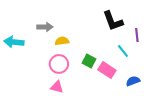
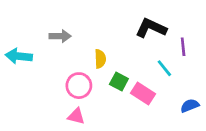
black L-shape: (113, 21) -> (151, 28), turned 135
yellow semicircle: (62, 41) -> (100, 59), moved, turned 96
blue semicircle: (133, 81) -> (190, 106), moved

